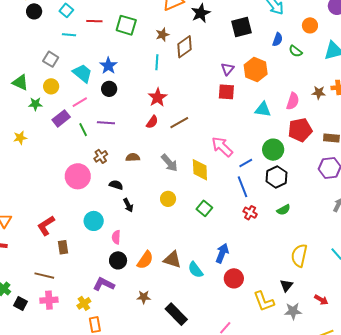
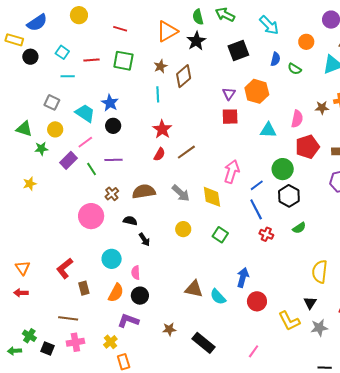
pink arrow: (222, 147) -> (232, 172), turned 70
brown semicircle: (133, 157) -> (144, 192), size x1.6
orange semicircle: (145, 260) -> (116, 293), moved

